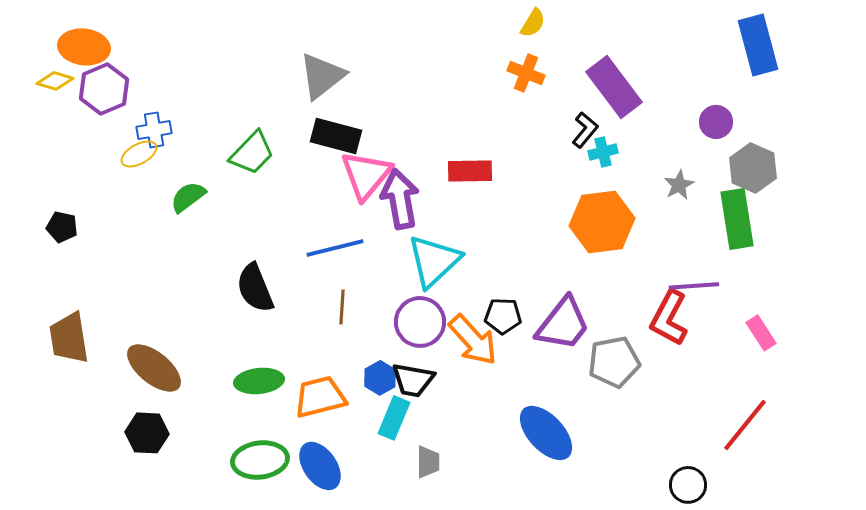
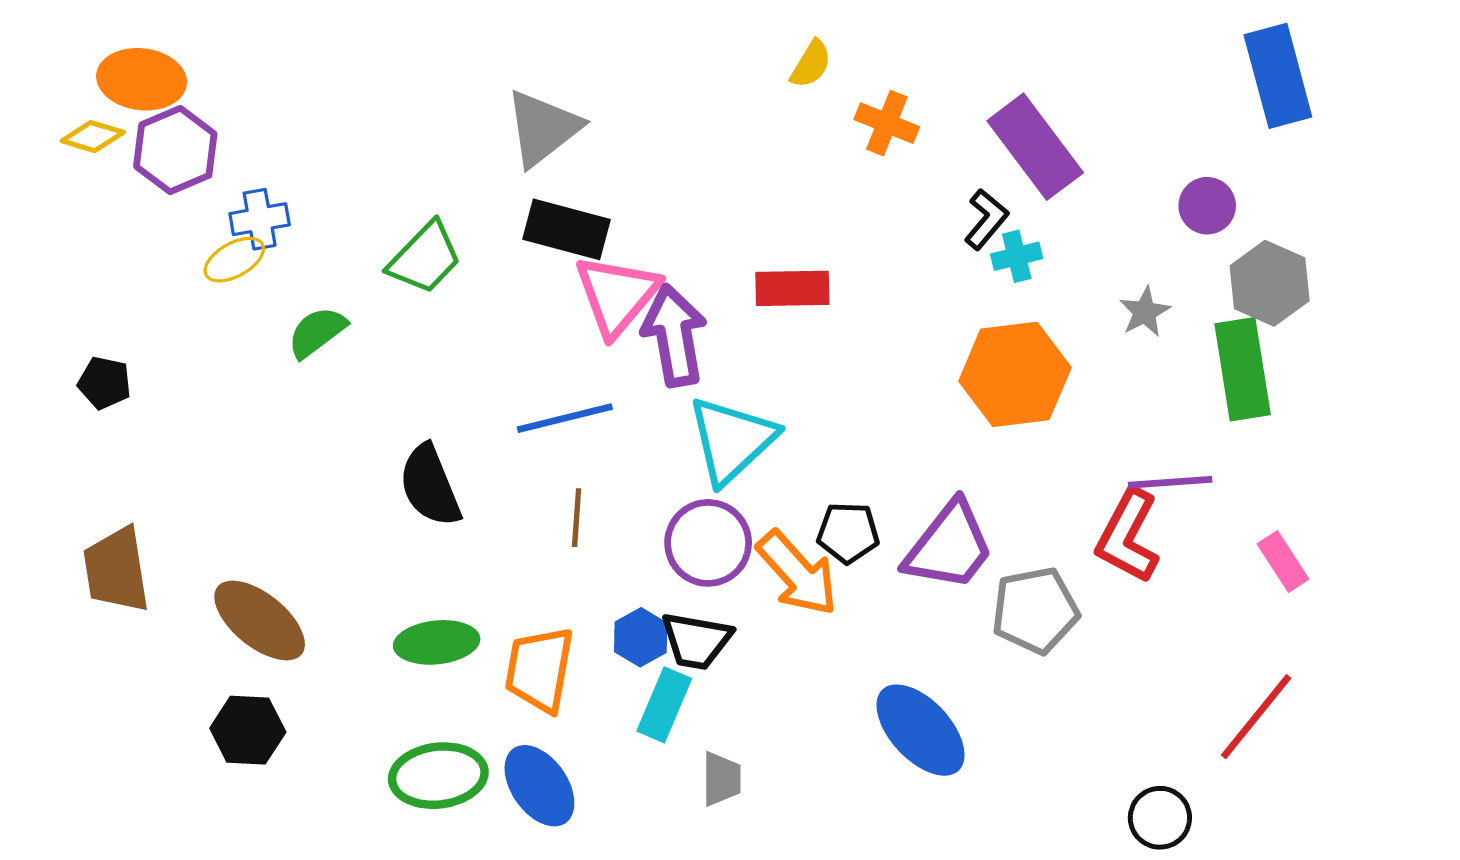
yellow semicircle: (533, 23) -> (811, 64), moved
orange trapezoid: (320, 397) -> (539, 669), turned -66

